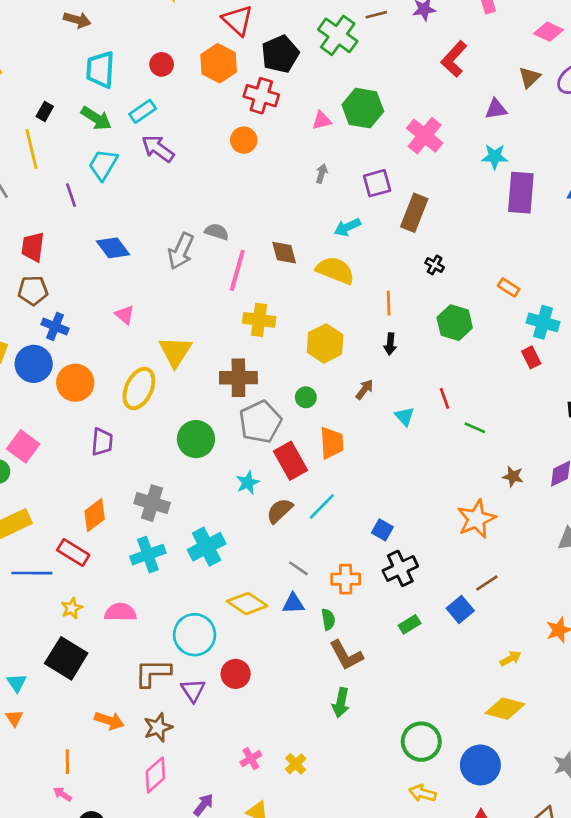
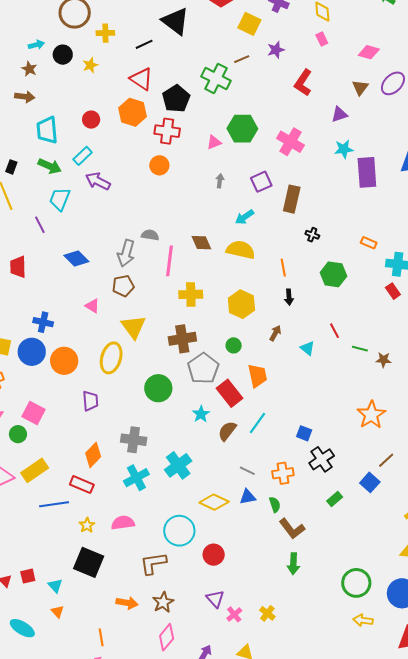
brown pentagon: (33, 290) -> (123, 286), moved
brown star: (513, 476) -> (384, 360), moved
purple triangle: (193, 690) -> (215, 599), moved

